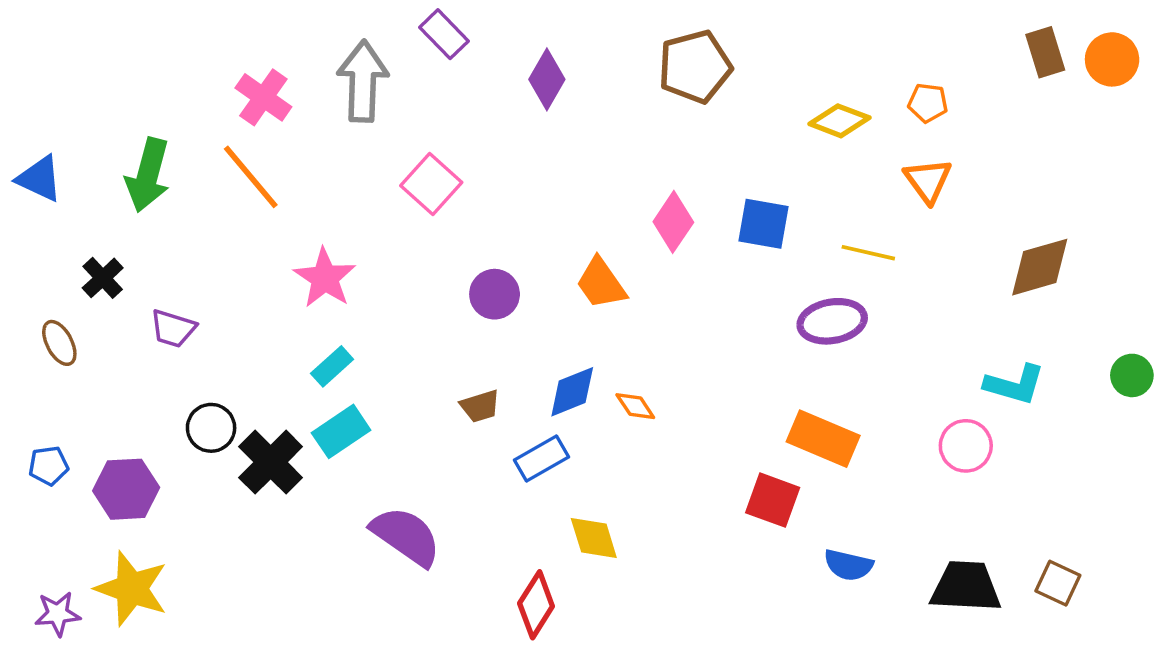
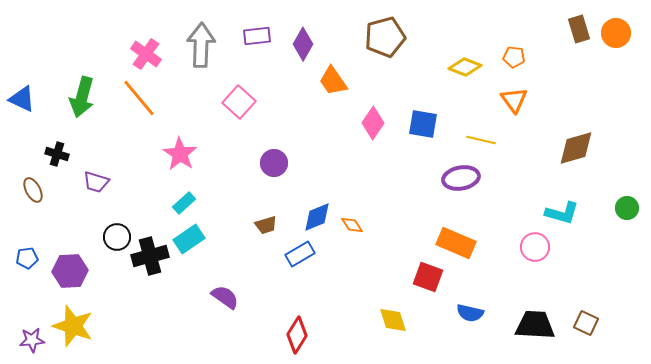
purple rectangle: (444, 34) -> (257, 36), moved, turned -52
black cross: (103, 278) -> (57, 154), turned -30
orange trapezoid: (601, 283) -> (333, 81), moved
black cross: (271, 462) -> (150, 256), turned 30
purple semicircle: (406, 536) -> (225, 297), size x0.7
yellow diamond: (594, 538) -> (393, 320), moved

